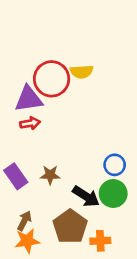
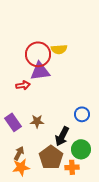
purple triangle: (29, 99) -> (40, 71), moved
green circle: (113, 194) -> (81, 149), moved
black arrow: (86, 196) -> (62, 136), turned 84

